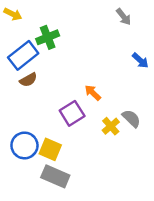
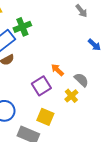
gray semicircle: (131, 118) -> (81, 80), moved
yellow square: (50, 149) -> (45, 117), moved

